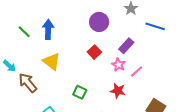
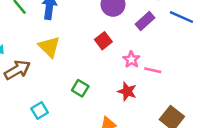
purple rectangle: (126, 46) -> (145, 21), moved
pink line: (137, 72) -> (153, 70), turned 48
brown arrow: (28, 83) -> (17, 70), turned 95

